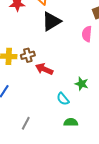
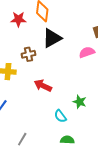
pink semicircle: (87, 34) -> (87, 52), turned 63
brown cross: (28, 55) -> (28, 54), moved

